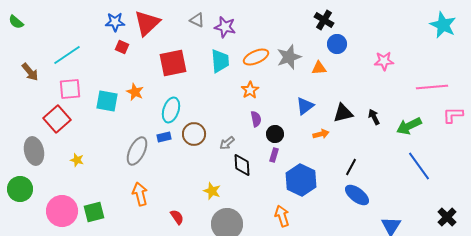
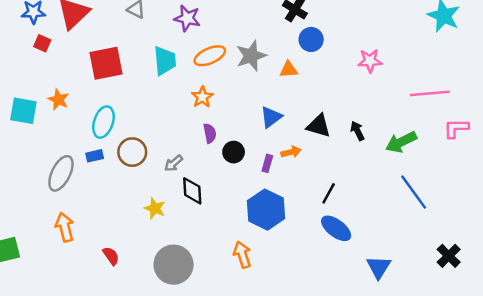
purple star: (225, 27) -> (187, 18), moved
black triangle: (343, 113) -> (319, 126), turned 30
purple rectangle: (274, 155) -> (267, 163), moved
yellow star: (212, 191) -> (155, 208), moved

